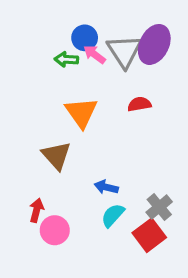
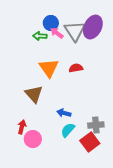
red semicircle: (139, 104) -> (76, 68), moved
gray cross: (159, 207) -> (96, 125), turned 35

